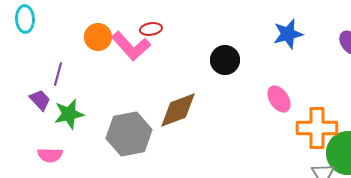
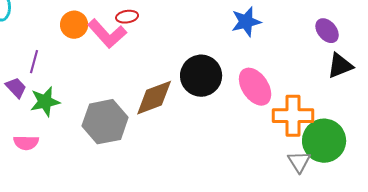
blue star: (288, 34) -> (246, 22), moved
black circle: (225, 60) -> (201, 76), moved, size x1.4
pink ellipse: (279, 99) -> (255, 87), size x1.4

